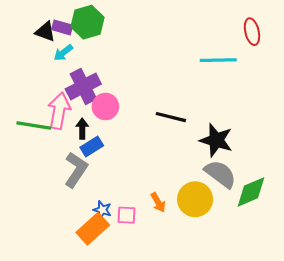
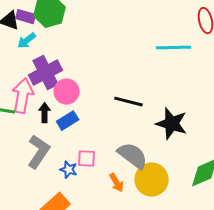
blue rectangle: (92, 147) -> (68, 121), moved
gray semicircle: (220, 174) -> (133, 156), moved
blue star: (102, 210) -> (69, 170), moved
pink square: (127, 215) -> (87, 159), moved

